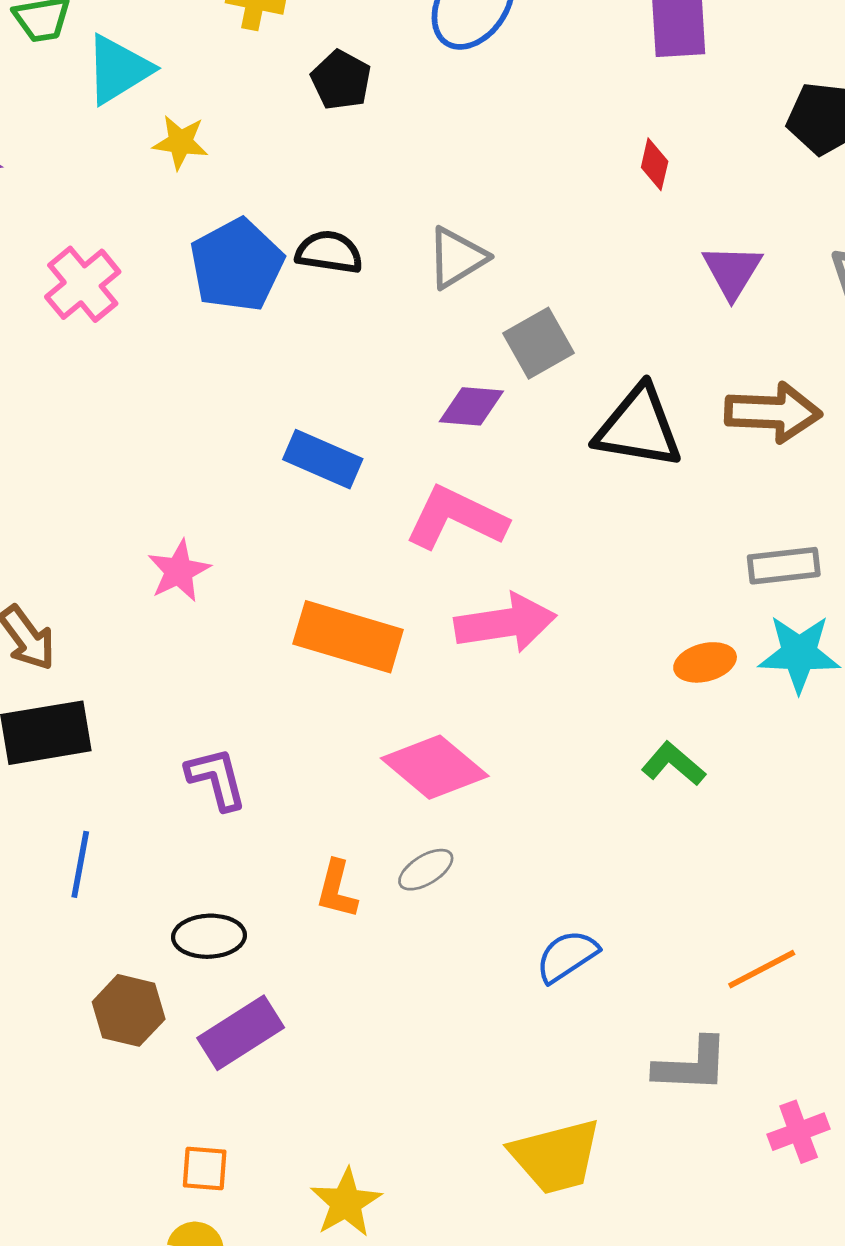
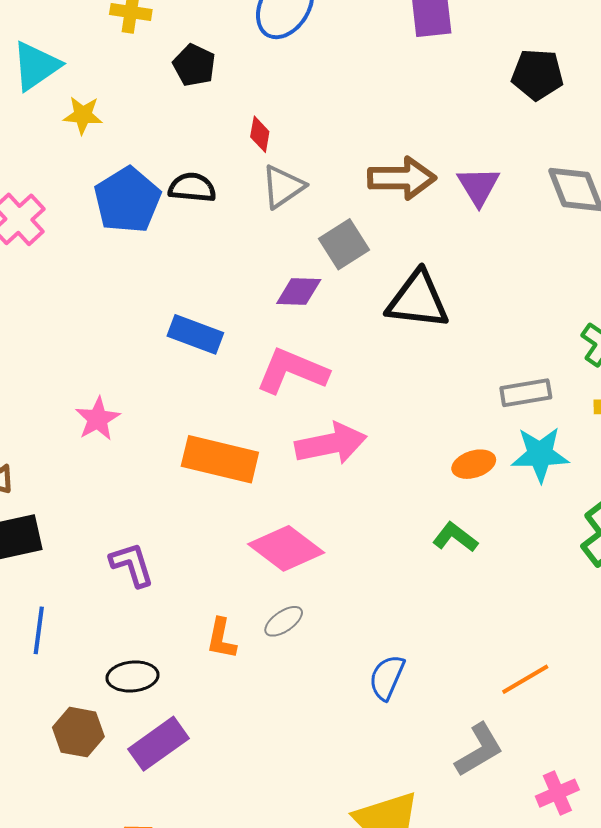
red diamond: (655, 164) -> (260, 134), moved
brown arrow: (773, 412) -> (402, 178), moved
blue semicircle: (567, 956) -> (387, 677), turned -30
gray L-shape: (691, 1065) -> (479, 750), turned -30

